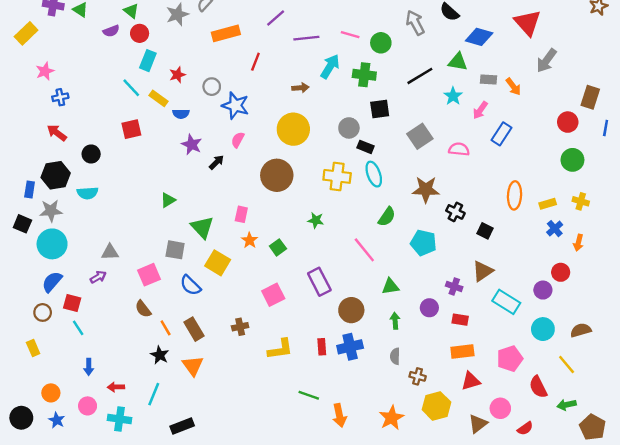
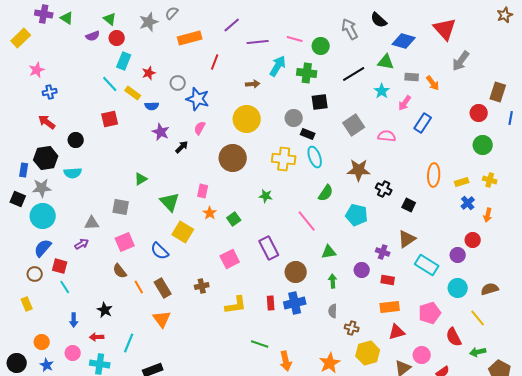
gray square: (175, 250) -> (121, 207), moved
black star: (160, 355) -> (105, 310), moved

